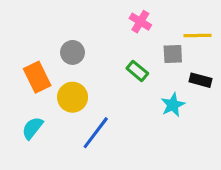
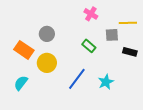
orange rectangle: (37, 77) -> (24, 50), turned -30
cyan star: (173, 105) -> (106, 82), moved
blue line: (96, 133) -> (77, 79), moved

